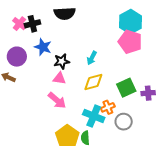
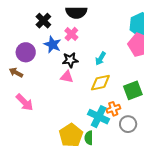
pink cross: (19, 24) -> (71, 34), moved
black cross: (32, 24) -> (43, 21), turned -35
pink arrow: (57, 100) -> (25, 102), moved

